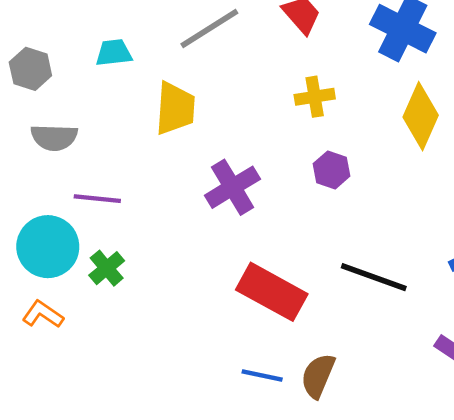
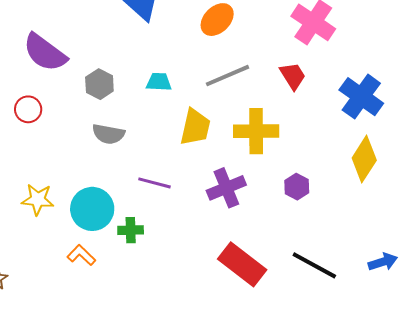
yellow cross: (315, 97) -> (256, 131), moved, size x1.6
purple line: (97, 199) -> (155, 183), moved
green cross: (107, 268) -> (131, 230), turned 30

